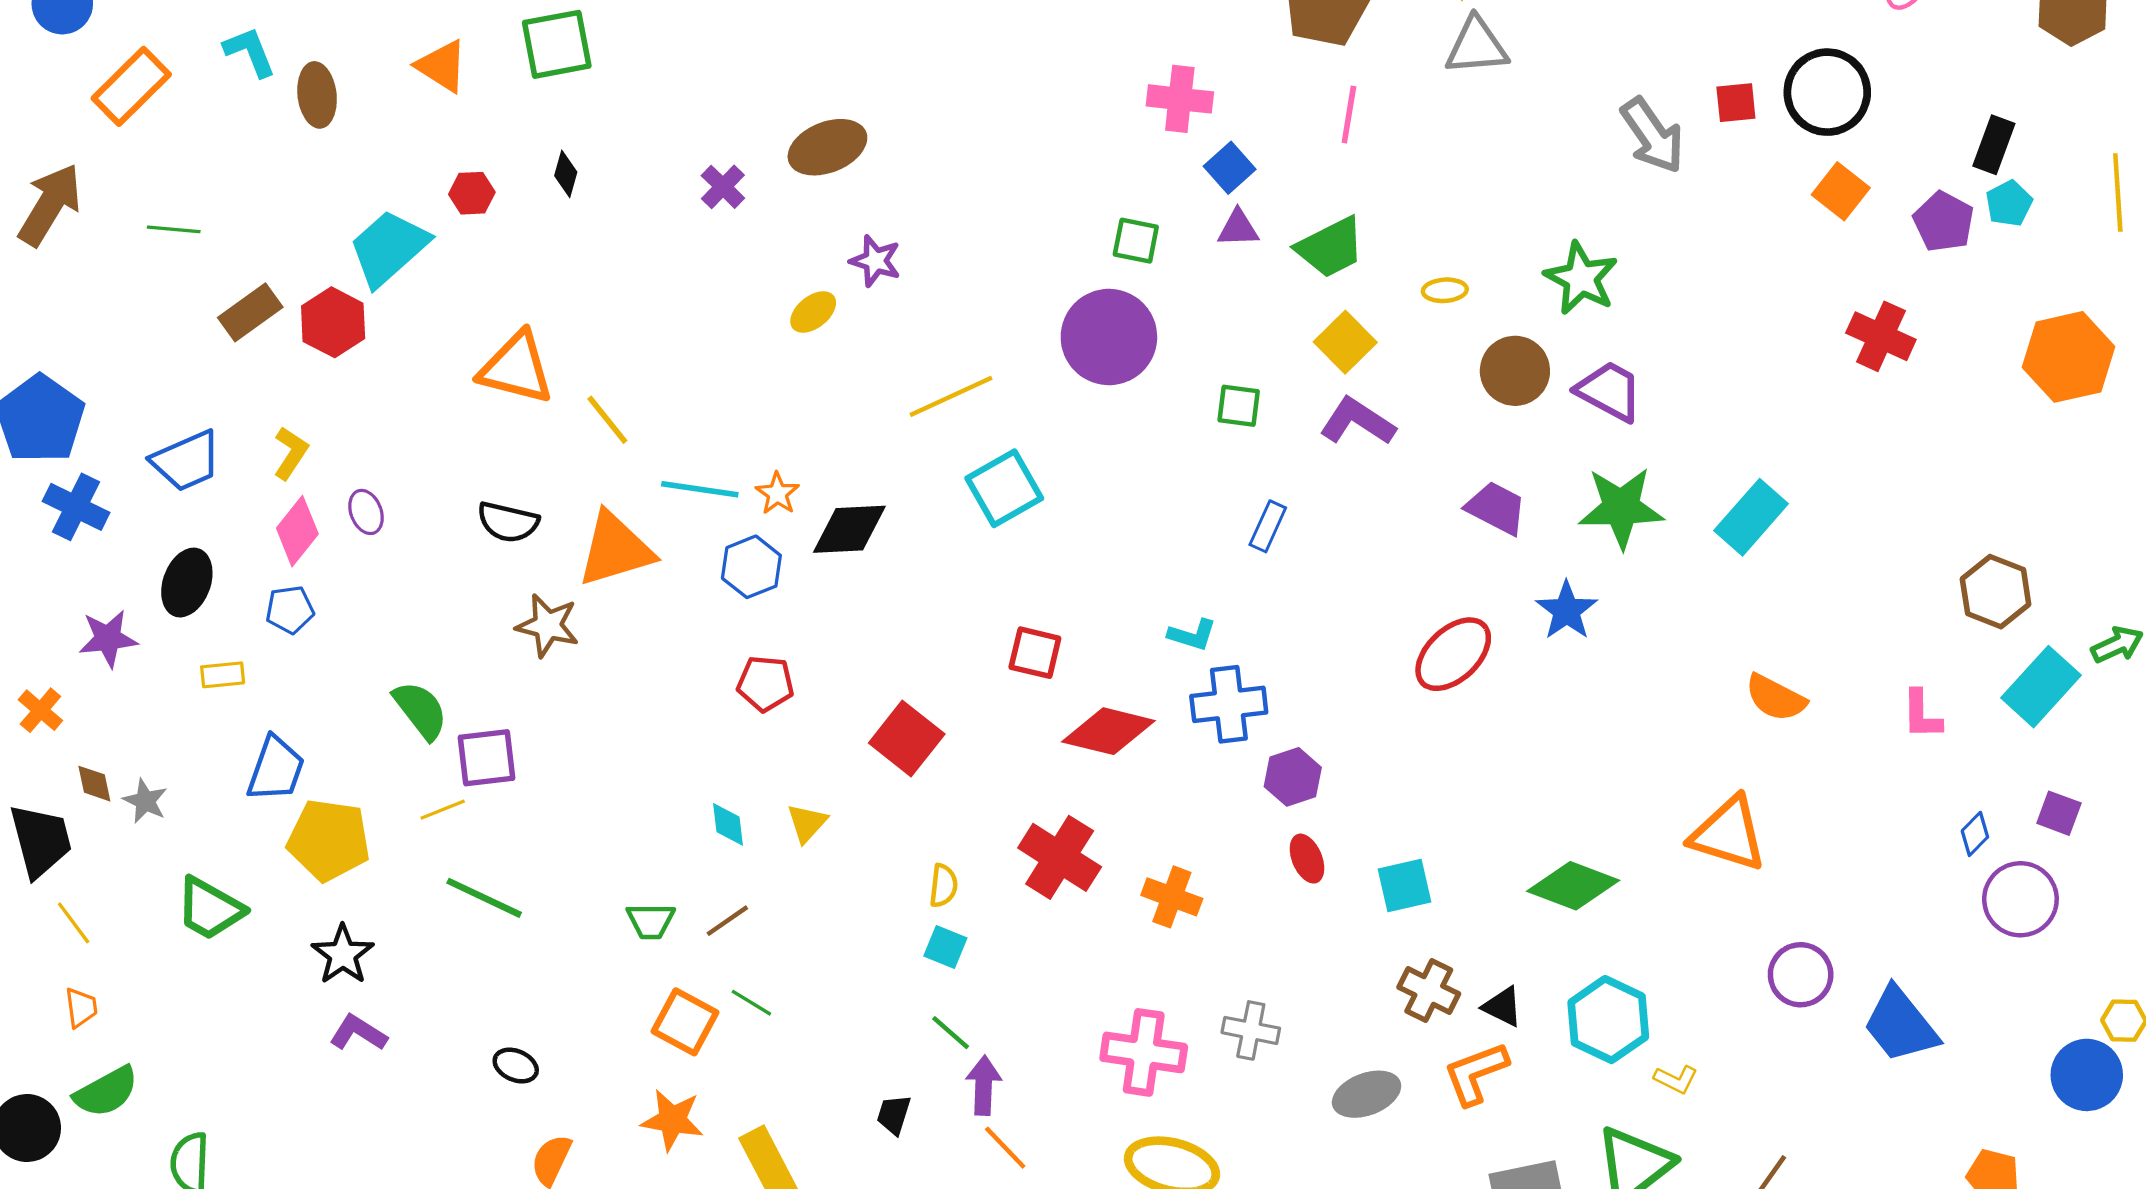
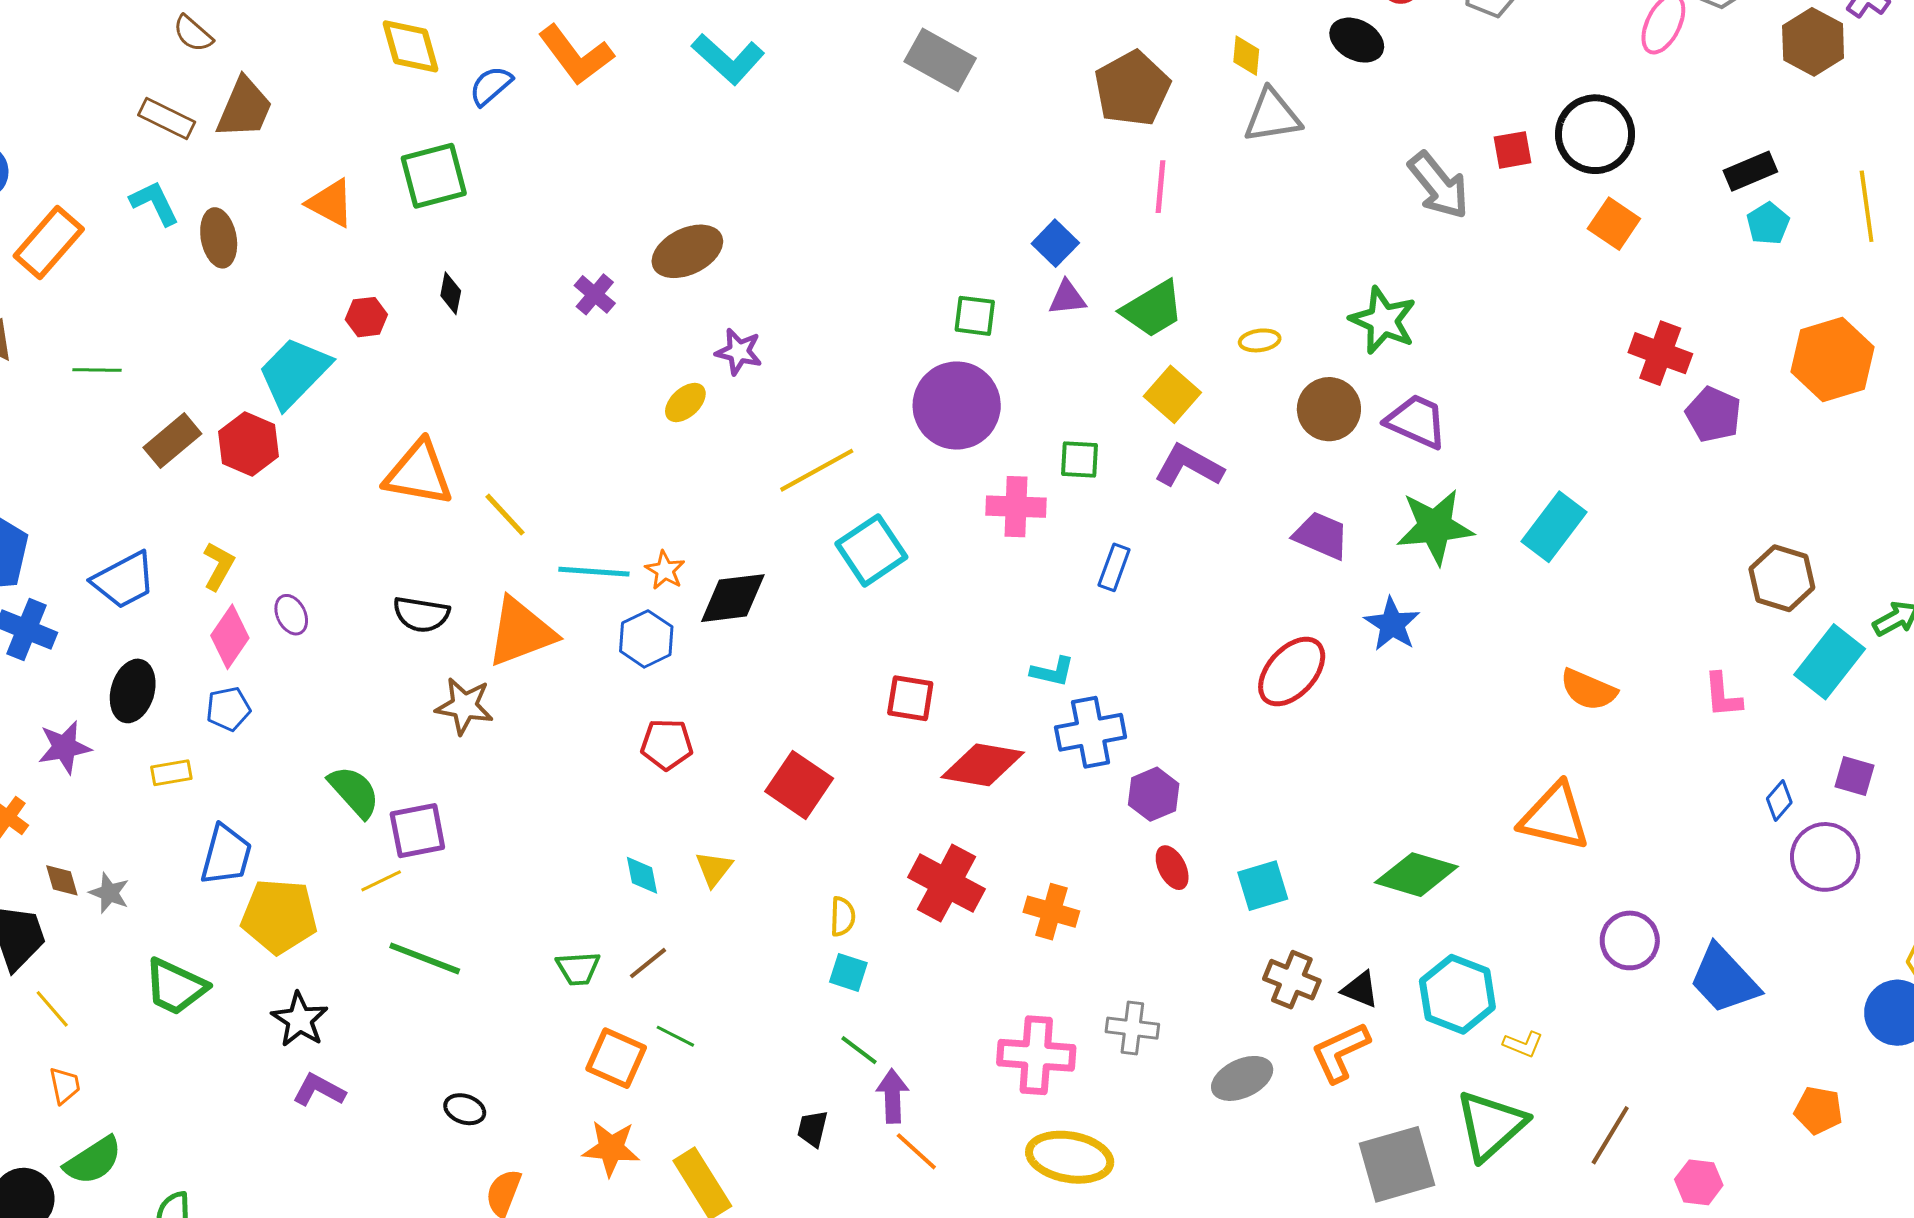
pink cross: (1180, 99) -> (1016, 507), moved
black rectangle: (1994, 145) -> (1750, 171), turned 51
purple pentagon: (1944, 222) -> (1713, 414), moved

